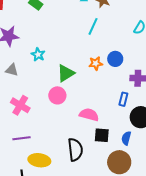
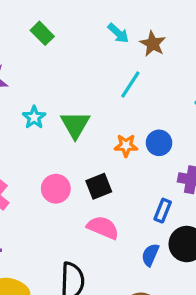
green triangle: (66, 73) -> (75, 125), moved, turned -36
black square: (102, 135) -> (99, 186), moved, turned -35
blue semicircle: (126, 138) -> (150, 255), moved

